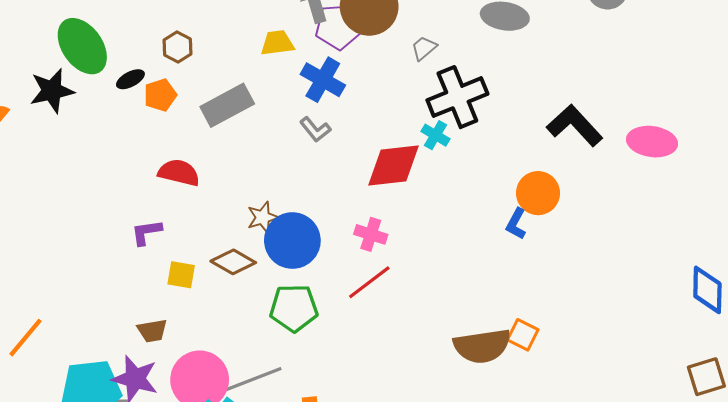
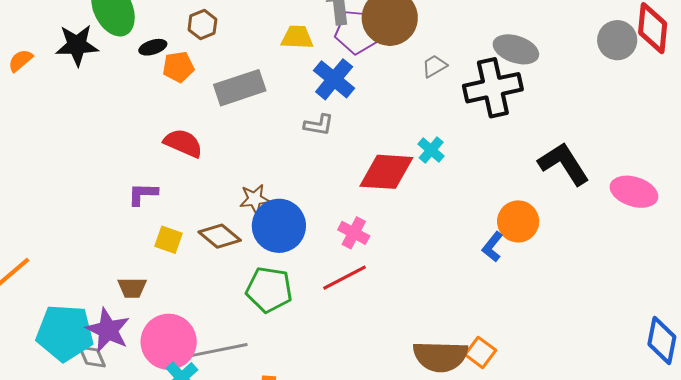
black cross: (457, 97) -> (493, 88), moved
gray L-shape: (315, 129) -> (319, 125), turned -52

